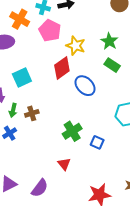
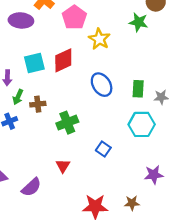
green star: (109, 41) -> (139, 22), moved, turned -30
green rectangle: (112, 65) -> (138, 89), moved, turned 49
red diamond: (62, 68) -> (63, 60), moved
green cross: (72, 131) -> (67, 123), moved

